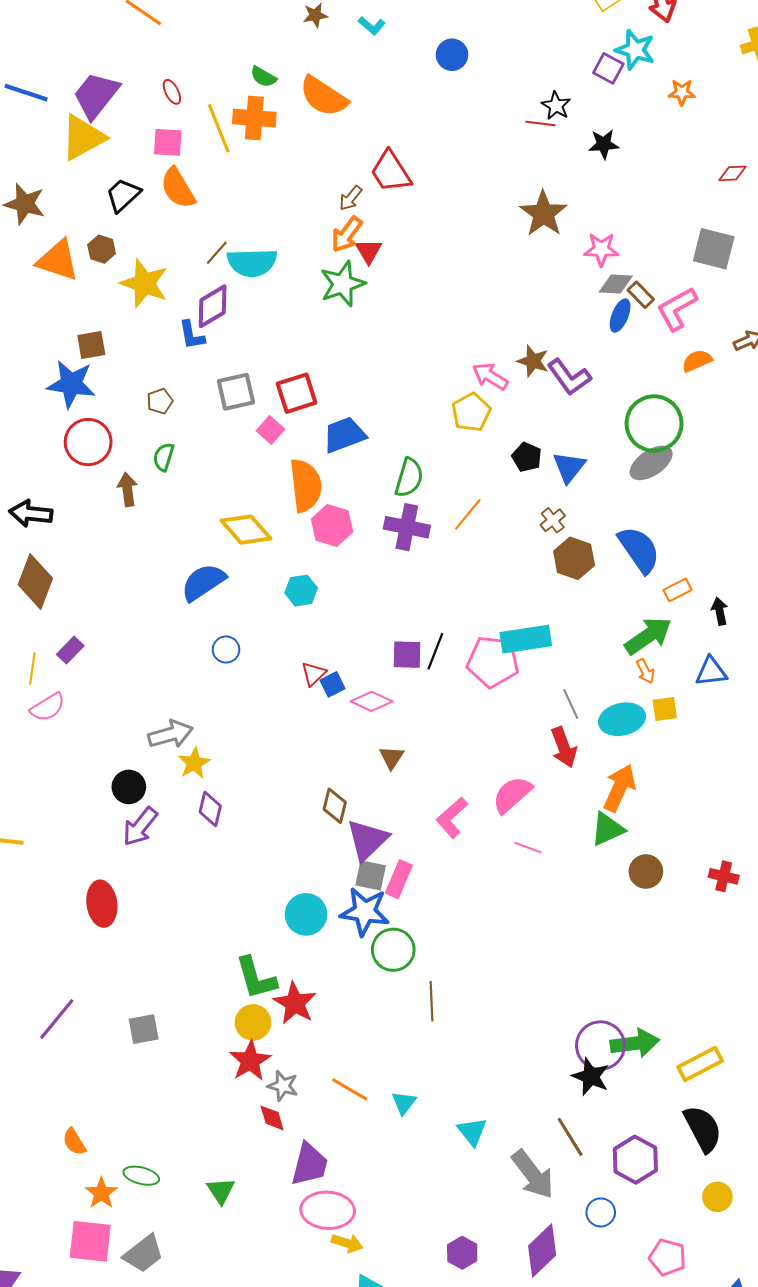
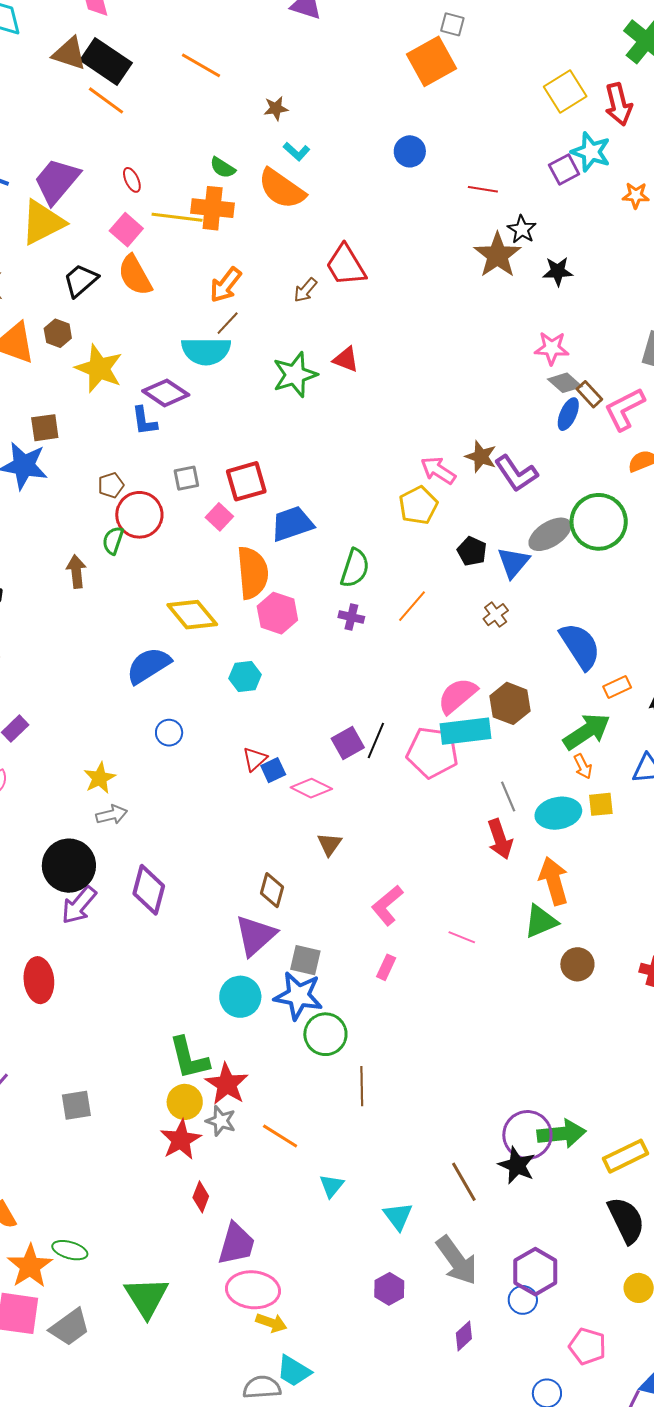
cyan L-shape: (372, 26) -> (297, 152), moved
purple square: (608, 68) -> (564, 170), turned 32
black star: (556, 106) -> (522, 229), moved
red line: (540, 124) -> (483, 189), moved
yellow line: (219, 128) -> (177, 217), turned -63
pink square: (168, 142) -> (126, 230), turned 36
black star: (604, 144) -> (558, 271), moved
brown star: (543, 214) -> (497, 255), moved
orange arrow: (347, 234) -> (226, 285), moved
red triangle: (369, 251) -> (346, 359), moved, turned -40
brown line: (217, 253) -> (228, 323), moved
gray diamond: (616, 284) -> (565, 383), turned 36
purple diamond: (213, 306) -> (166, 393), turned 63
gray square: (236, 392) -> (186, 478), size x0.7
red circle: (88, 442) -> (139, 515), moved
gray ellipse: (651, 463) -> (550, 534), moved
purple cross: (407, 527) -> (351, 617), size x0.6
brown hexagon: (574, 558) -> (510, 703), moved
purple square: (407, 655) -> (348, 743), turned -32
gray arrow: (170, 734) -> (112, 815), size x0.7
yellow star: (194, 763) -> (100, 778), moved
black circle: (129, 787) -> (69, 866), size x1.6
orange arrow: (619, 788) -> (554, 881), turned -42
pink semicircle: (512, 795) -> (457, 696), moved
purple diamond: (210, 809) -> (149, 890), size x1.4
purple triangle: (367, 840) -> (256, 935), moved
pink rectangle: (399, 879) -> (386, 967), moved, size x0.7
gray star: (283, 1086) -> (221, 1121), moved
orange line: (350, 1089) -> (280, 1136), moved
red diamond: (272, 1118) -> (201, 1197), turned 36
brown line: (570, 1137) -> (464, 1182), moved
purple hexagon: (635, 1160) -> (535, 1272), moved
green triangle: (221, 1191) -> (146, 1297), moved, size x1.6
orange star: (101, 1193) -> (30, 1266), size x1.4
purple diamond: (542, 1251) -> (464, 1336), size x0.6
purple hexagon: (462, 1253) -> (389, 1289), moved

